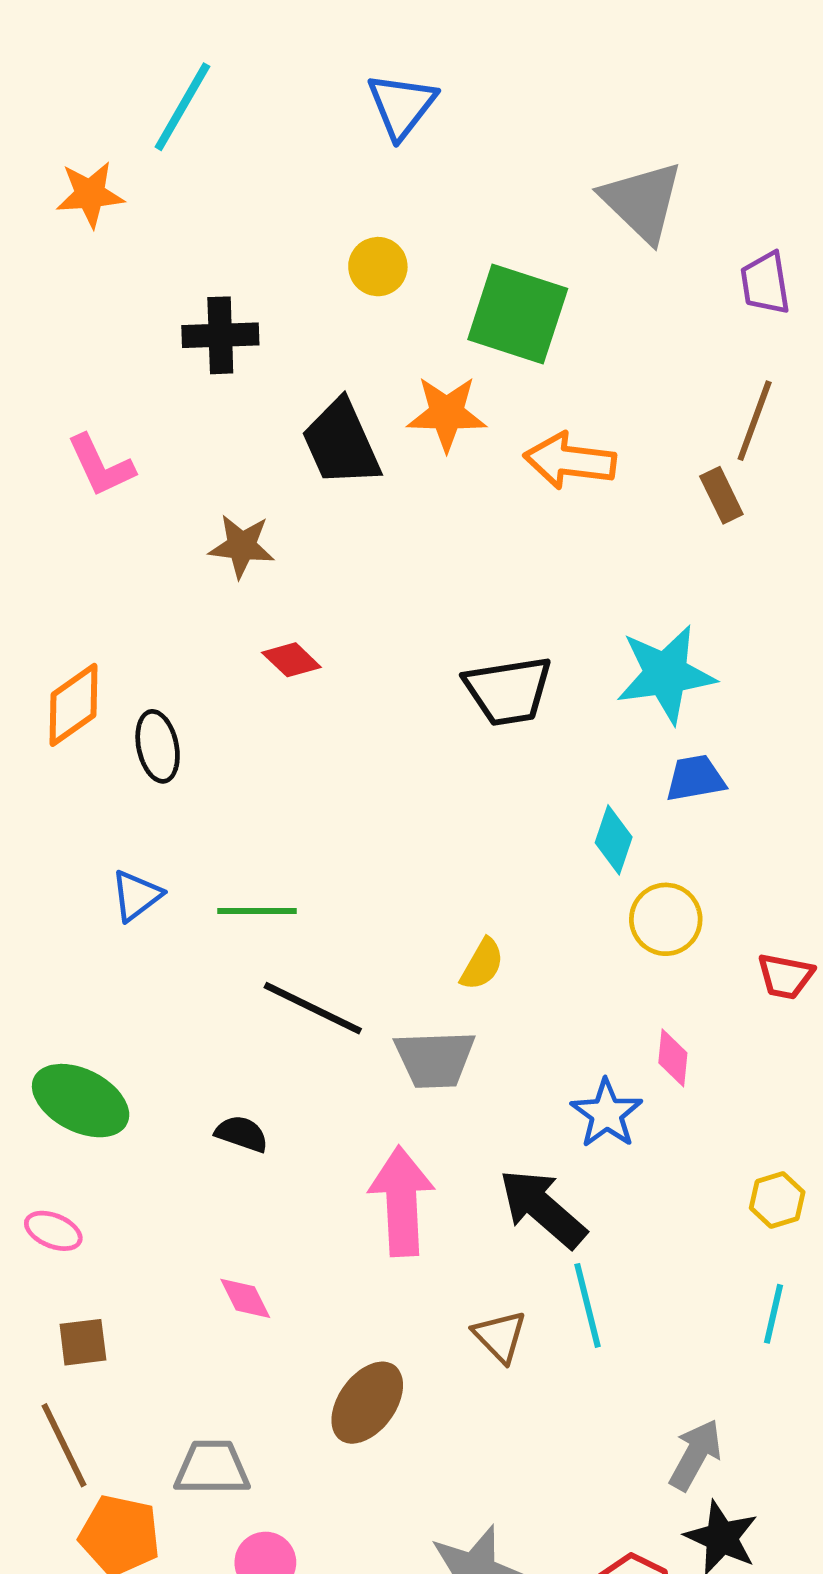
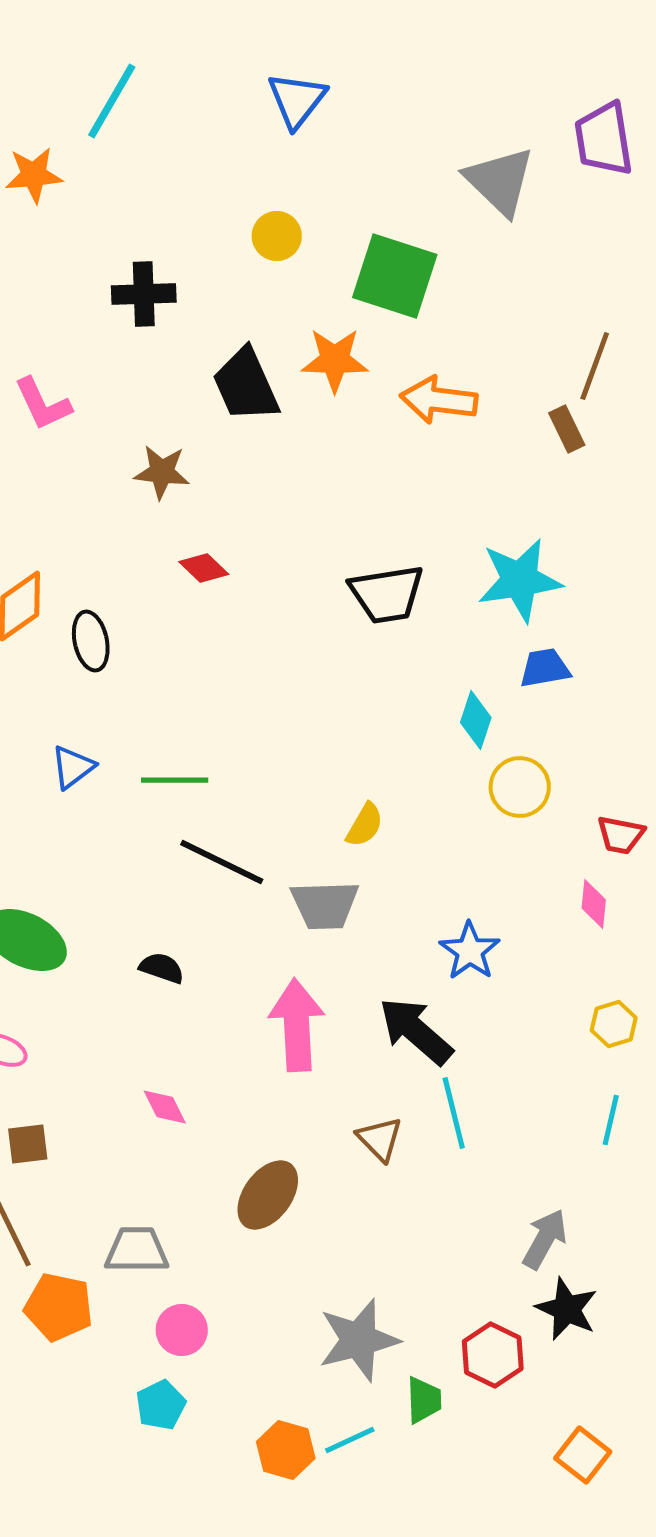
purple trapezoid: (765, 283) -> (604, 139), moved, size x1.4
pink diamond: (673, 1058) -> (594, 904), moved

